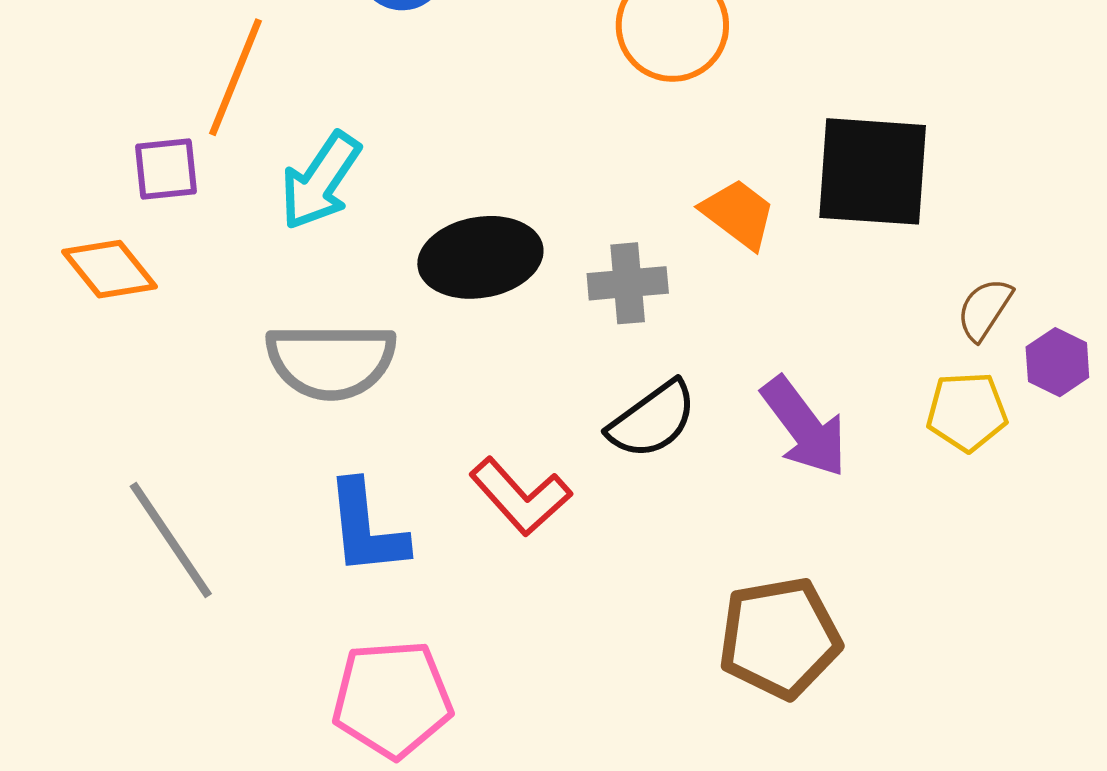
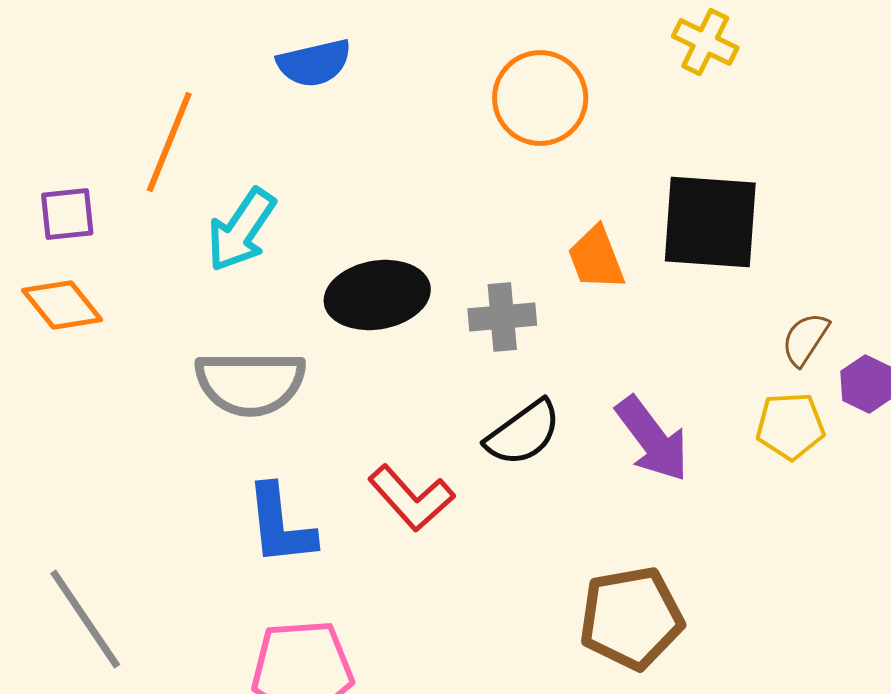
purple square: (166, 169) -> (67, 214), moved
orange trapezoid: (738, 214) -> (596, 258), turned -148
gray line: (171, 540) -> (85, 619), moved

